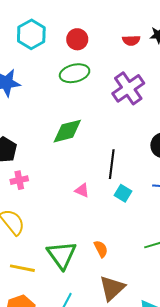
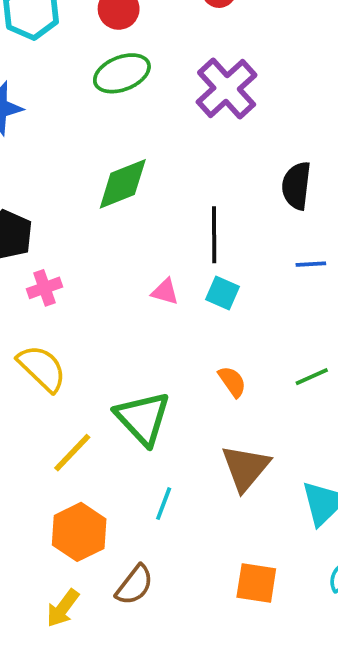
cyan square: (123, 193) -> (222, 293), moved
orange semicircle: (101, 249) -> (232, 382), moved
yellow line: (22, 268) -> (72, 453), turned -50

